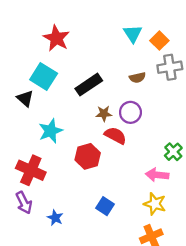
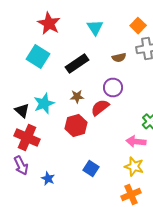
cyan triangle: (133, 34) -> (95, 28), moved
black triangle: (25, 98) -> (22, 110), moved
brown star: (104, 114) -> (77, 96), moved
red semicircle: (115, 136) -> (100, 108), turned -66

